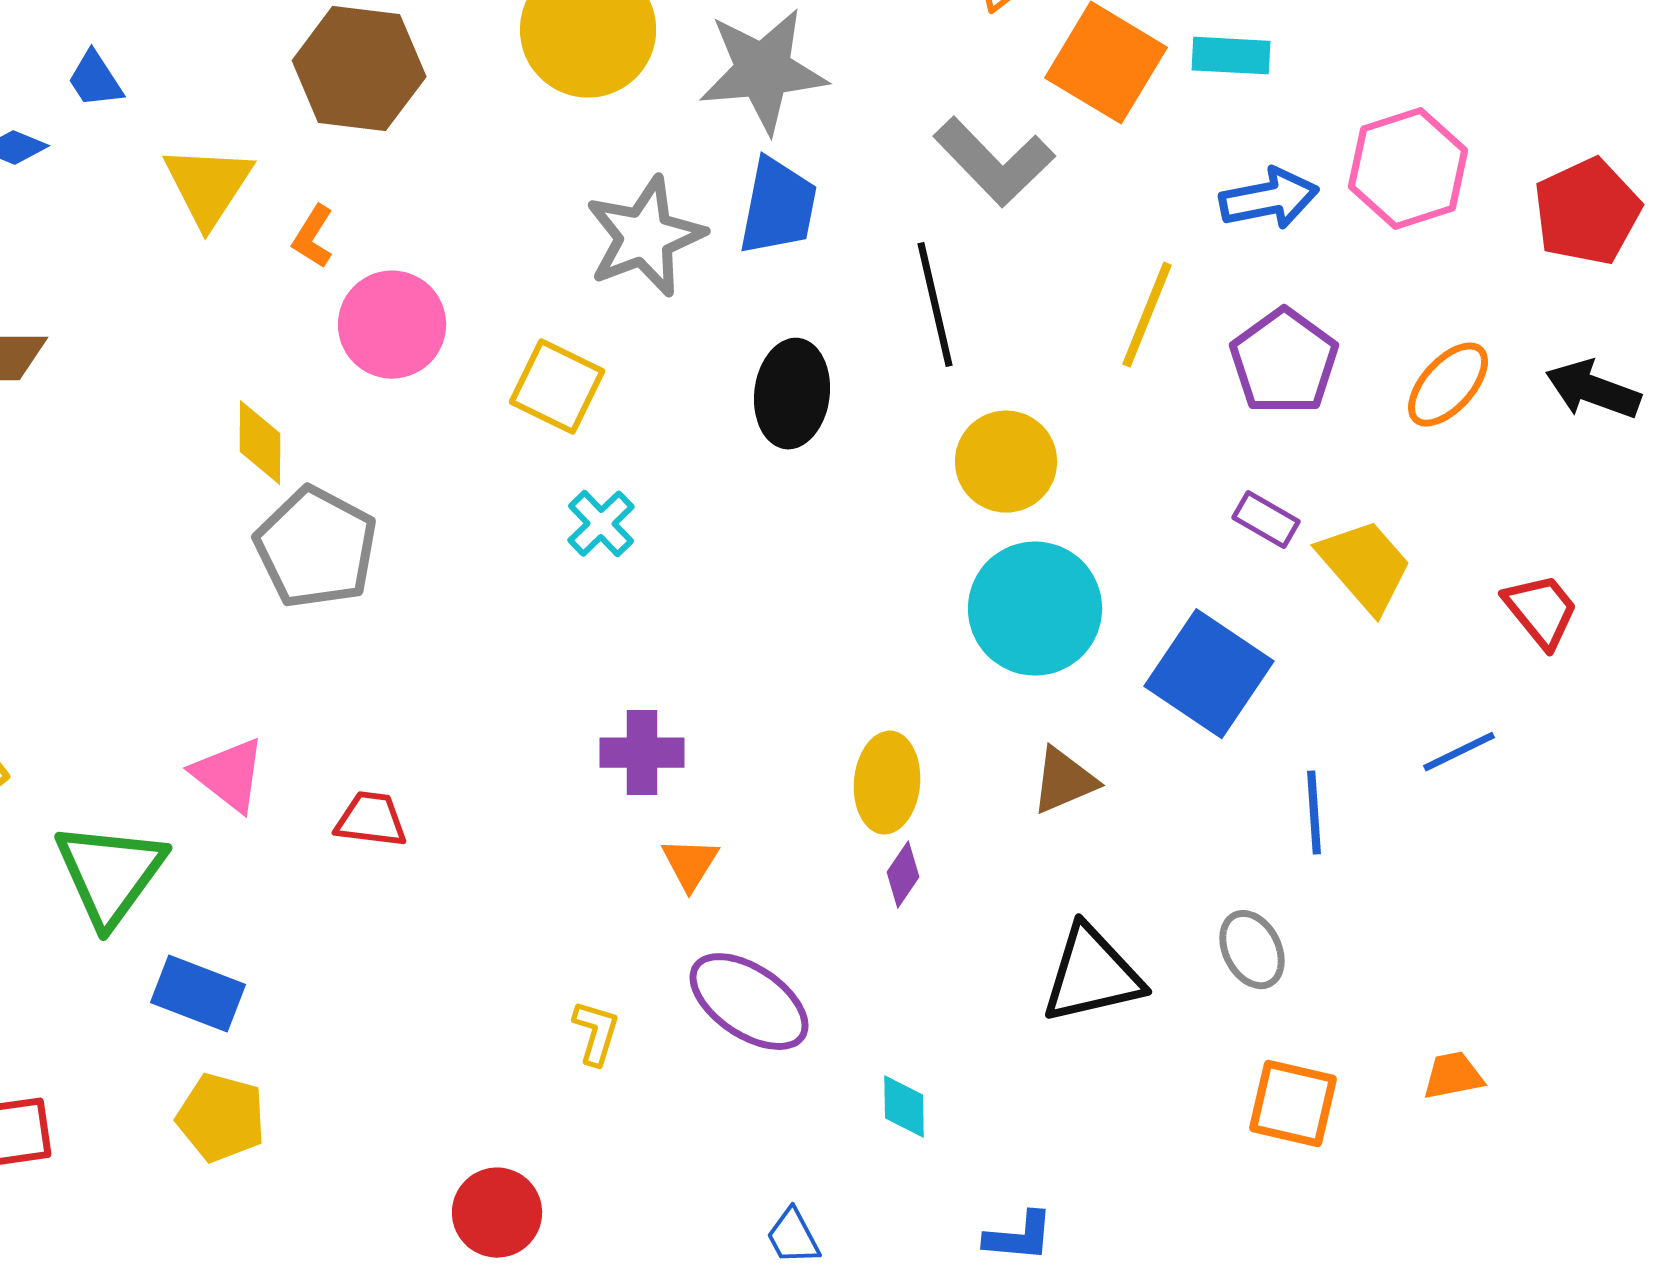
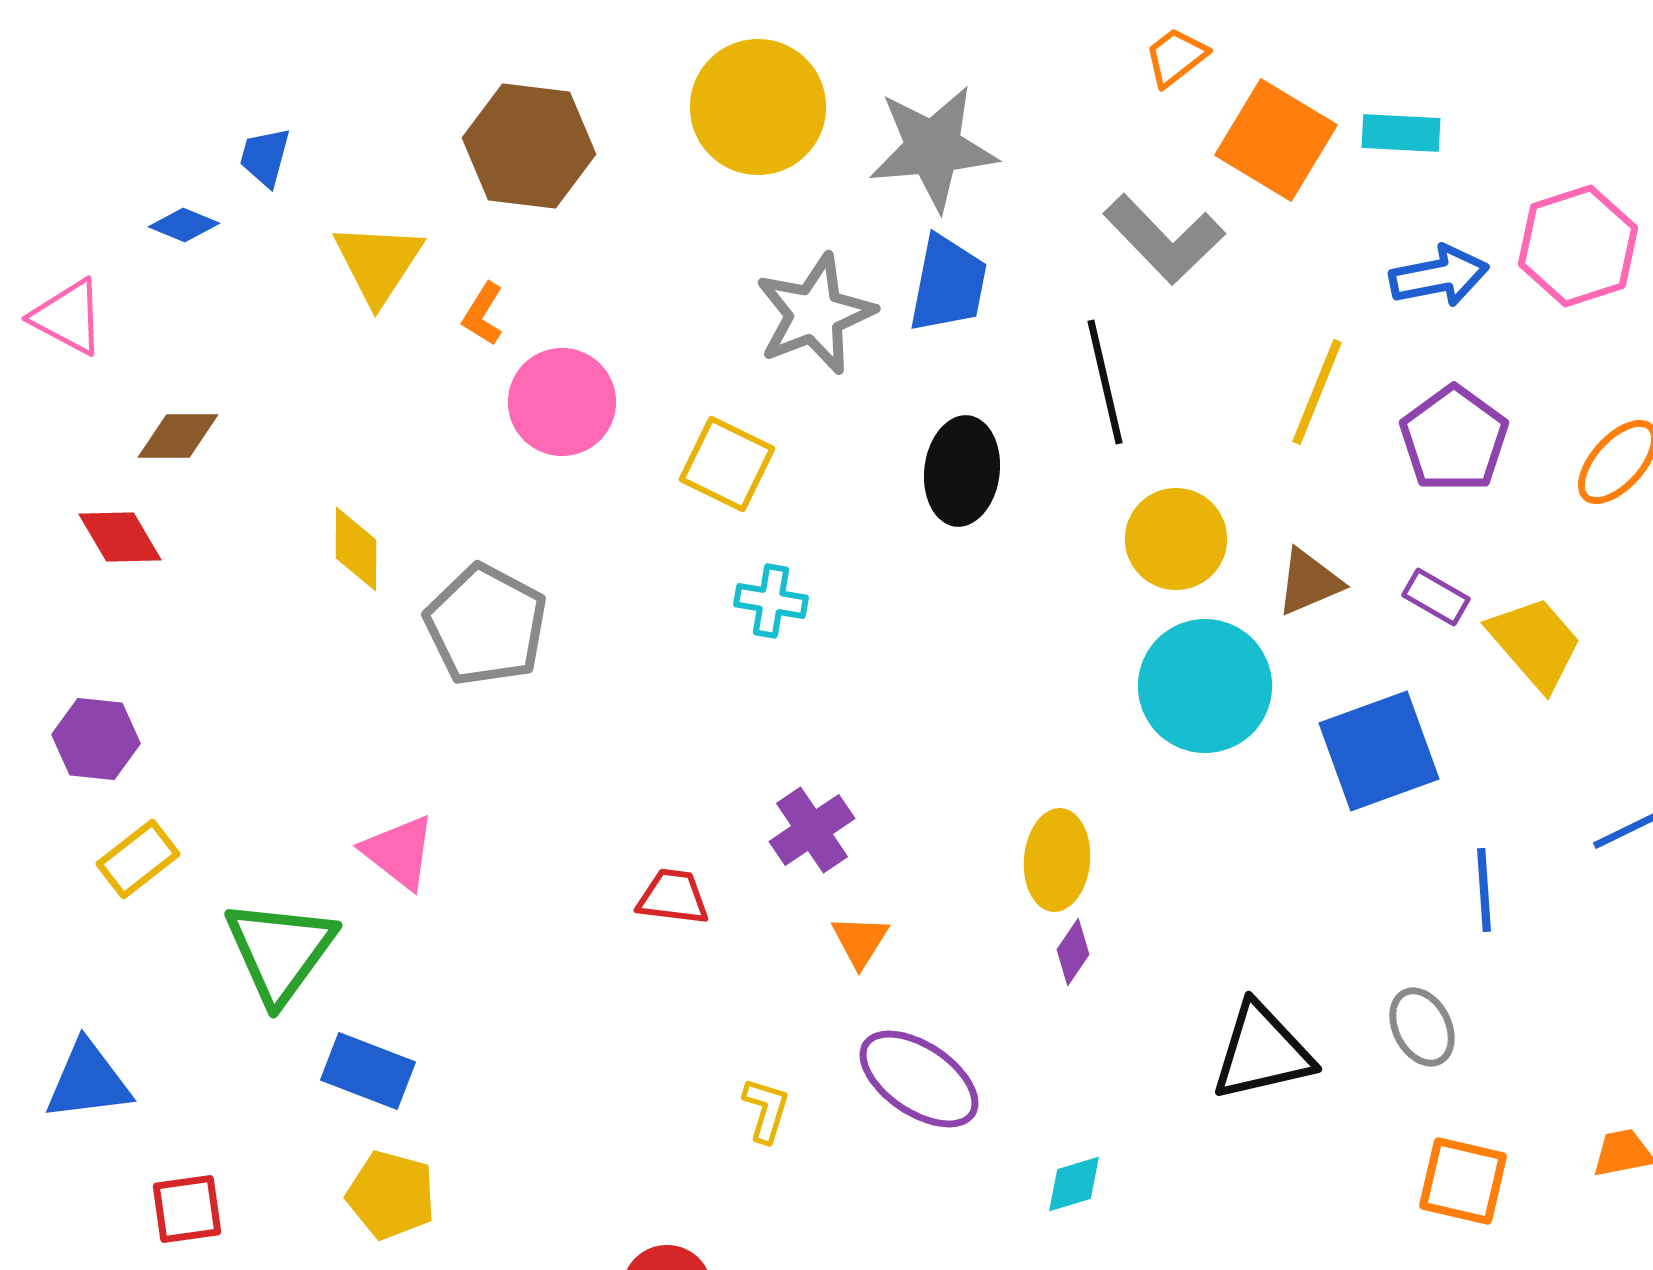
blue trapezoid: (95, 80) -> (265, 157), turned 48
yellow diamond: (260, 443) -> (356, 549), moved
cyan cross: (601, 524) -> (771, 601), turned -36
blue square: (1209, 674) -> (1379, 751), turned 36
purple cross: (642, 753) -> (812, 830), turned -34
brown triangle: (1064, 781) -> (1309, 582), moved
red trapezoid: (371, 820) -> (673, 897), moved
cyan diamond: (904, 1107) -> (1074, 1184), turned 74

